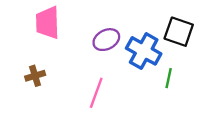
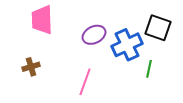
blue cross: (144, 51) -> (127, 45), turned 36

